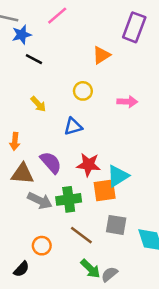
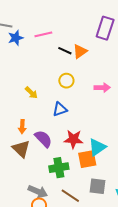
pink line: (57, 16) -> (43, 34), moved, turned 30
black line: (34, 59) -> (65, 51), moved
orange arrow: (15, 141) -> (22, 127), moved
brown triangle: (22, 174) -> (21, 149), turned 42
gray arrow: (40, 201) -> (38, 191), moved

